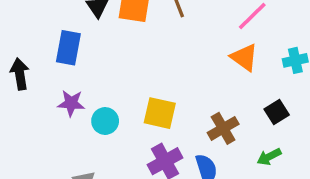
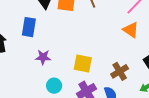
purple star: (71, 103) -> (43, 57), moved
cyan circle: (105, 121) -> (54, 86), moved

